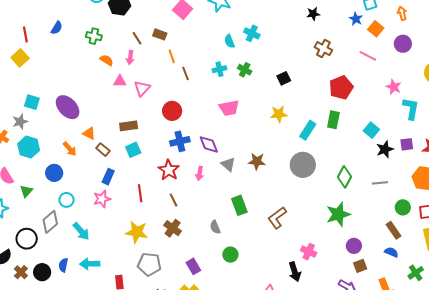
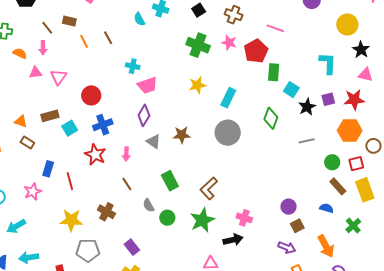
pink line: (368, 56) -> (275, 28), moved
cyan cross: (219, 69) -> (133, 66), moved, turned 32
green cross: (245, 70) -> (198, 45), moved, size x1.6
brown line: (186, 73) -> (108, 38), moved
black square: (284, 78) -> (199, 10), moved
pink star: (394, 87) -> (229, 43), moved
green rectangle: (333, 120) -> (274, 72), moved
orange triangle: (89, 133) -> (21, 121), moved
purple diamond: (209, 144) -> (144, 115), moved, turned 60
cyan square: (133, 150) -> (70, 128), moved
blue rectangle: (108, 177) -> (48, 169), moved
green diamond: (345, 177) -> (271, 118), moved
brown line: (174, 200) -> (127, 184), moved
green star: (338, 214) -> (202, 220), moved
brown rectangle: (393, 230) -> (338, 186), moved
cyan arrow: (81, 231) -> (16, 226), turned 108
green circle: (230, 255) -> (167, 218), moved
black arrow: (295, 272) -> (233, 240), turned -78

